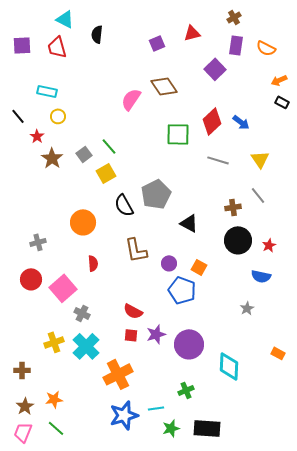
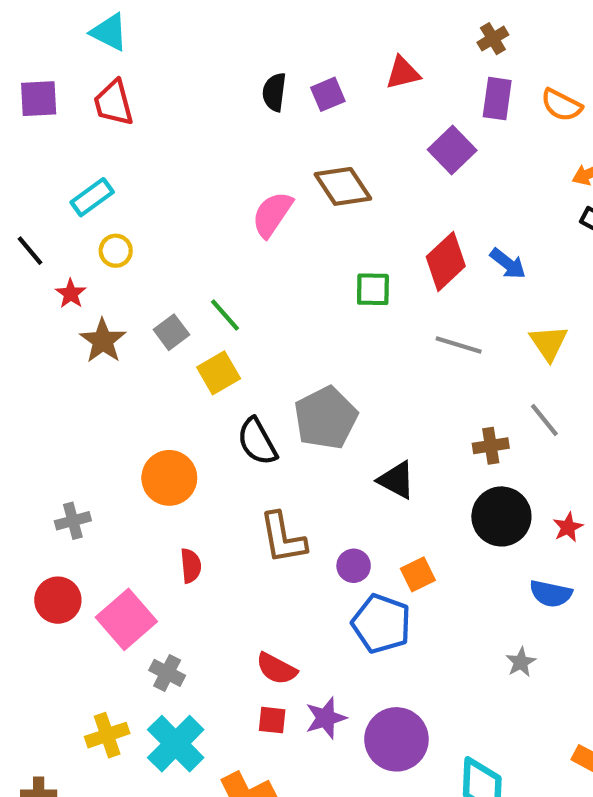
cyan triangle: (65, 19) -> (109, 32), moved
black semicircle: (97, 34) -> (274, 92), moved
cyan rectangle: (47, 91) -> (92, 197), turned -48
green square: (178, 134) -> (373, 289), size x0.7
orange square: (199, 267) -> (418, 574), turned 35

